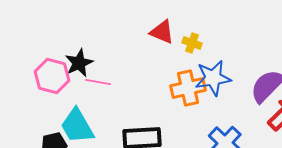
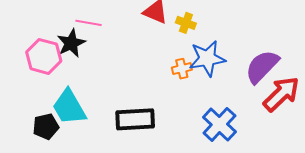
pink line: (98, 82) -> (88, 23), moved
orange cross: (188, 88) -> (182, 69), size x0.6

